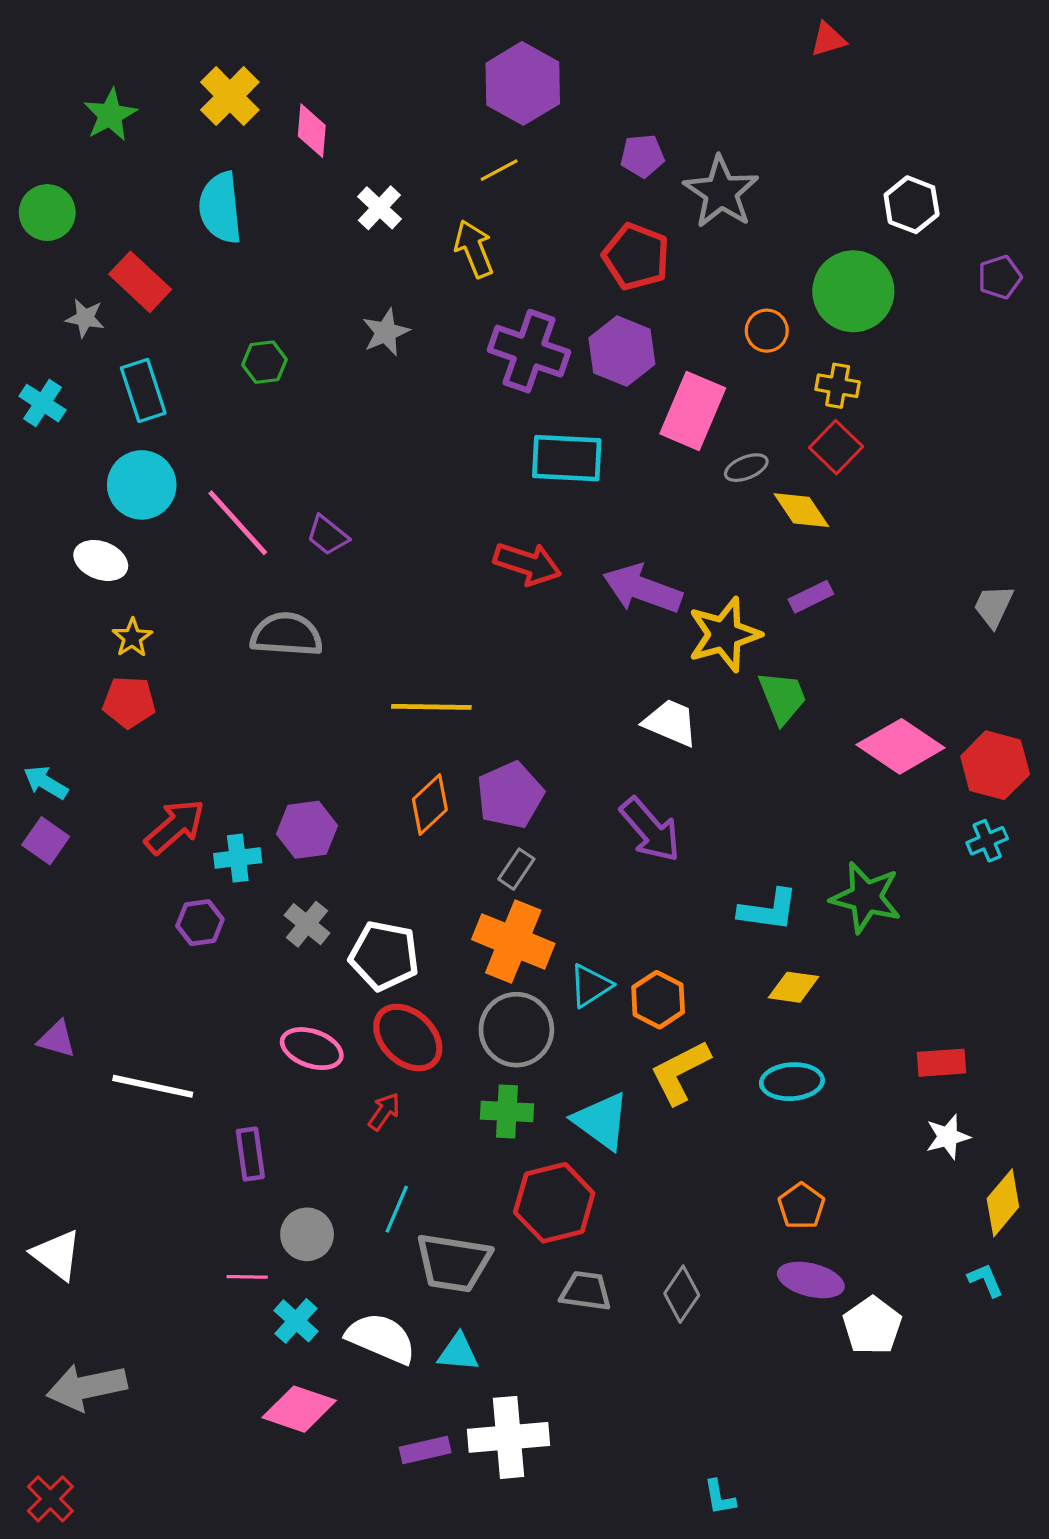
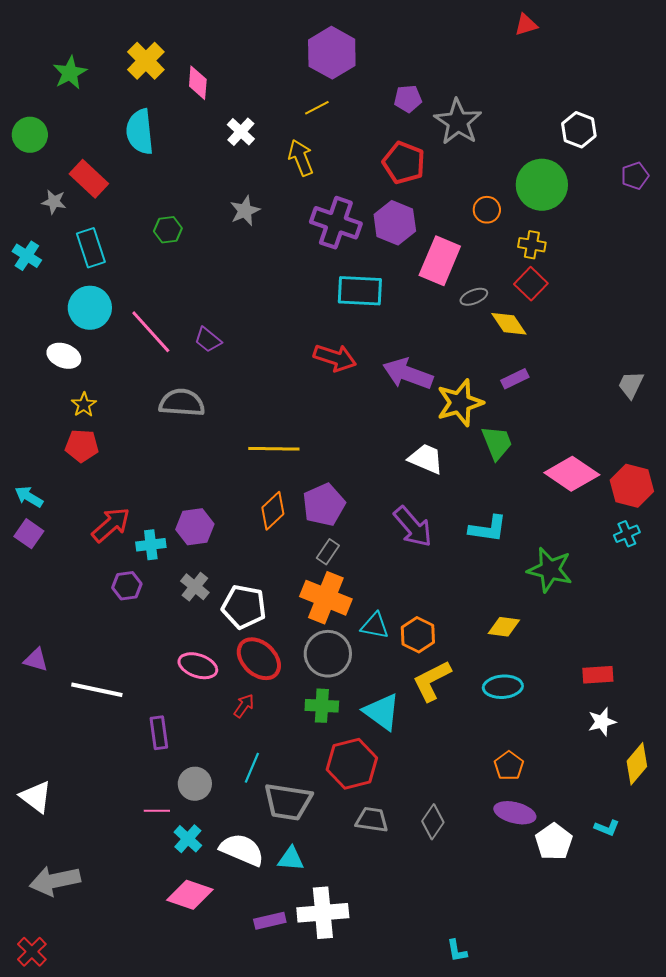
cyan L-shape: (768, 910) -> (488, 529), moved
cyan triangle: (590, 986) -> (375, 626), turned 44
cyan L-shape: (986, 1280) -> (607, 828), moved, turned 135

